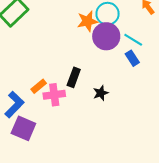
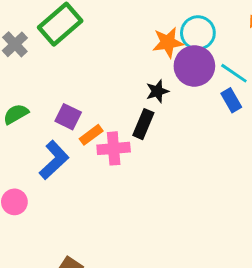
black star: (101, 93) -> (157, 91), moved
purple square: (23, 128) -> (68, 117), moved, size x0.7

